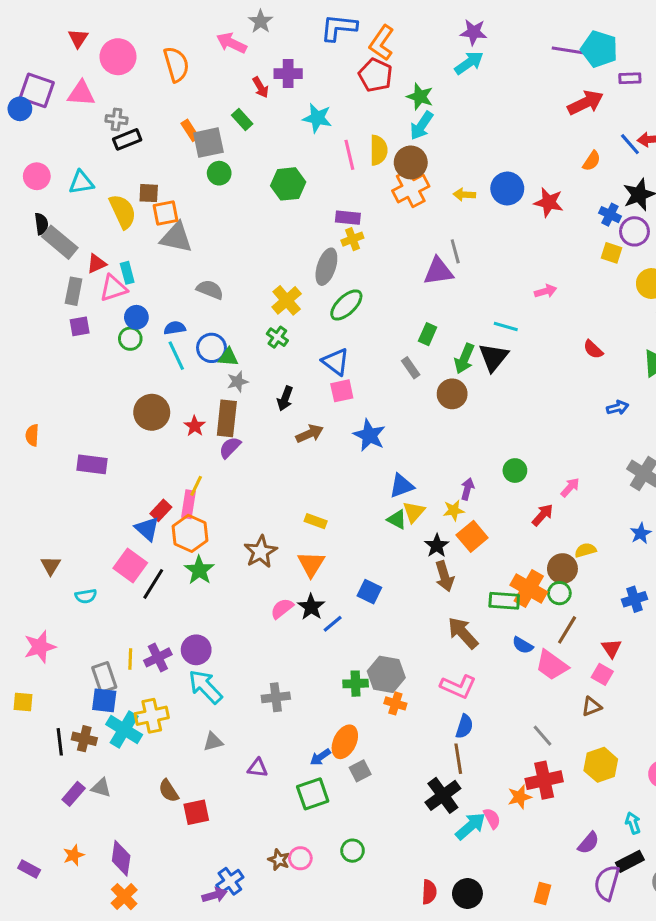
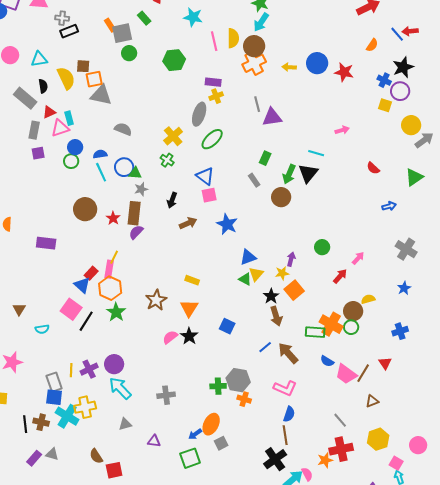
black semicircle: (41, 224) -> (43, 86), moved
gray line: (455, 251) -> (257, 104), moved
blue line: (333, 624) -> (265, 347), moved
brown line: (567, 630) -> (363, 373), moved
pink square: (602, 674) -> (396, 463), moved

